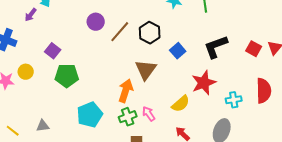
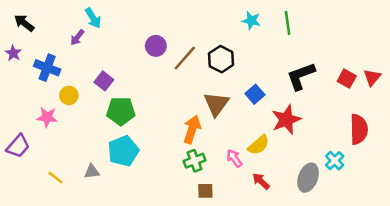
blue square: (178, 51) -> (255, 94), moved
yellow circle: (26, 72) -> (69, 95), moved
cyan cross: (234, 100) -> (335, 161), moved, turned -35
pink arrow: (149, 114) -> (234, 158), moved
cyan pentagon: (90, 115) -> (123, 151), moved

